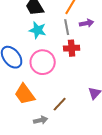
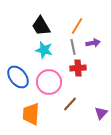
orange trapezoid: (25, 94) -> (31, 114), turned 40
brown line: (60, 104) -> (70, 104), moved

